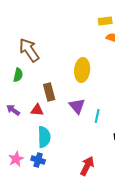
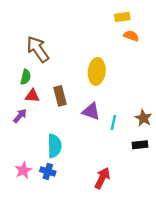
purple triangle: (77, 106) -> (91, 111), turned -30
purple arrow: (13, 110) -> (20, 116), turned 96
red triangle: (37, 110) -> (32, 96), moved

